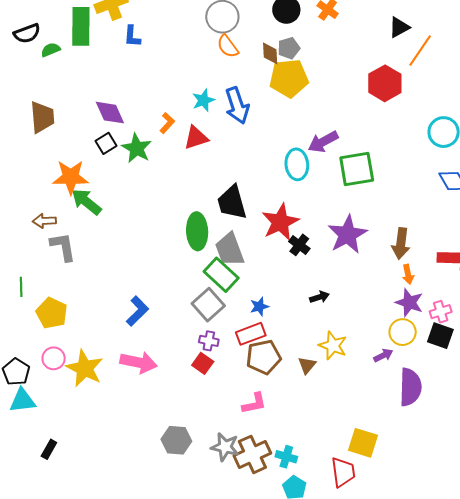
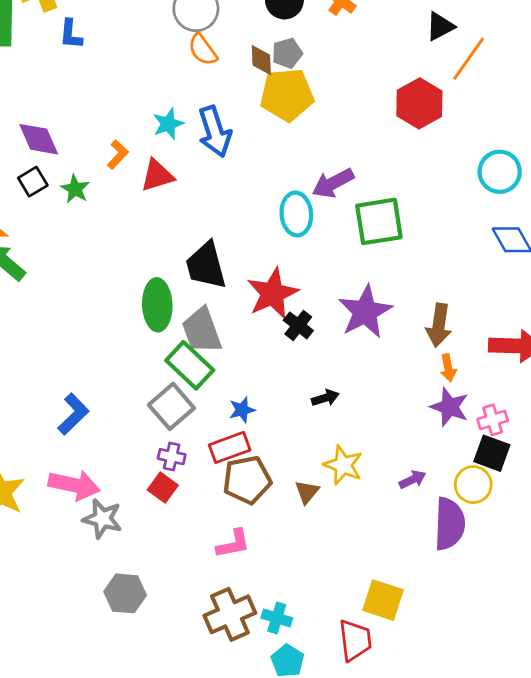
green star: (137, 148) -> (75, 189), size x0.7
yellow circle: (403, 332) -> (473, 485), moved
gray star: (225, 447) -> (102, 519), moved

